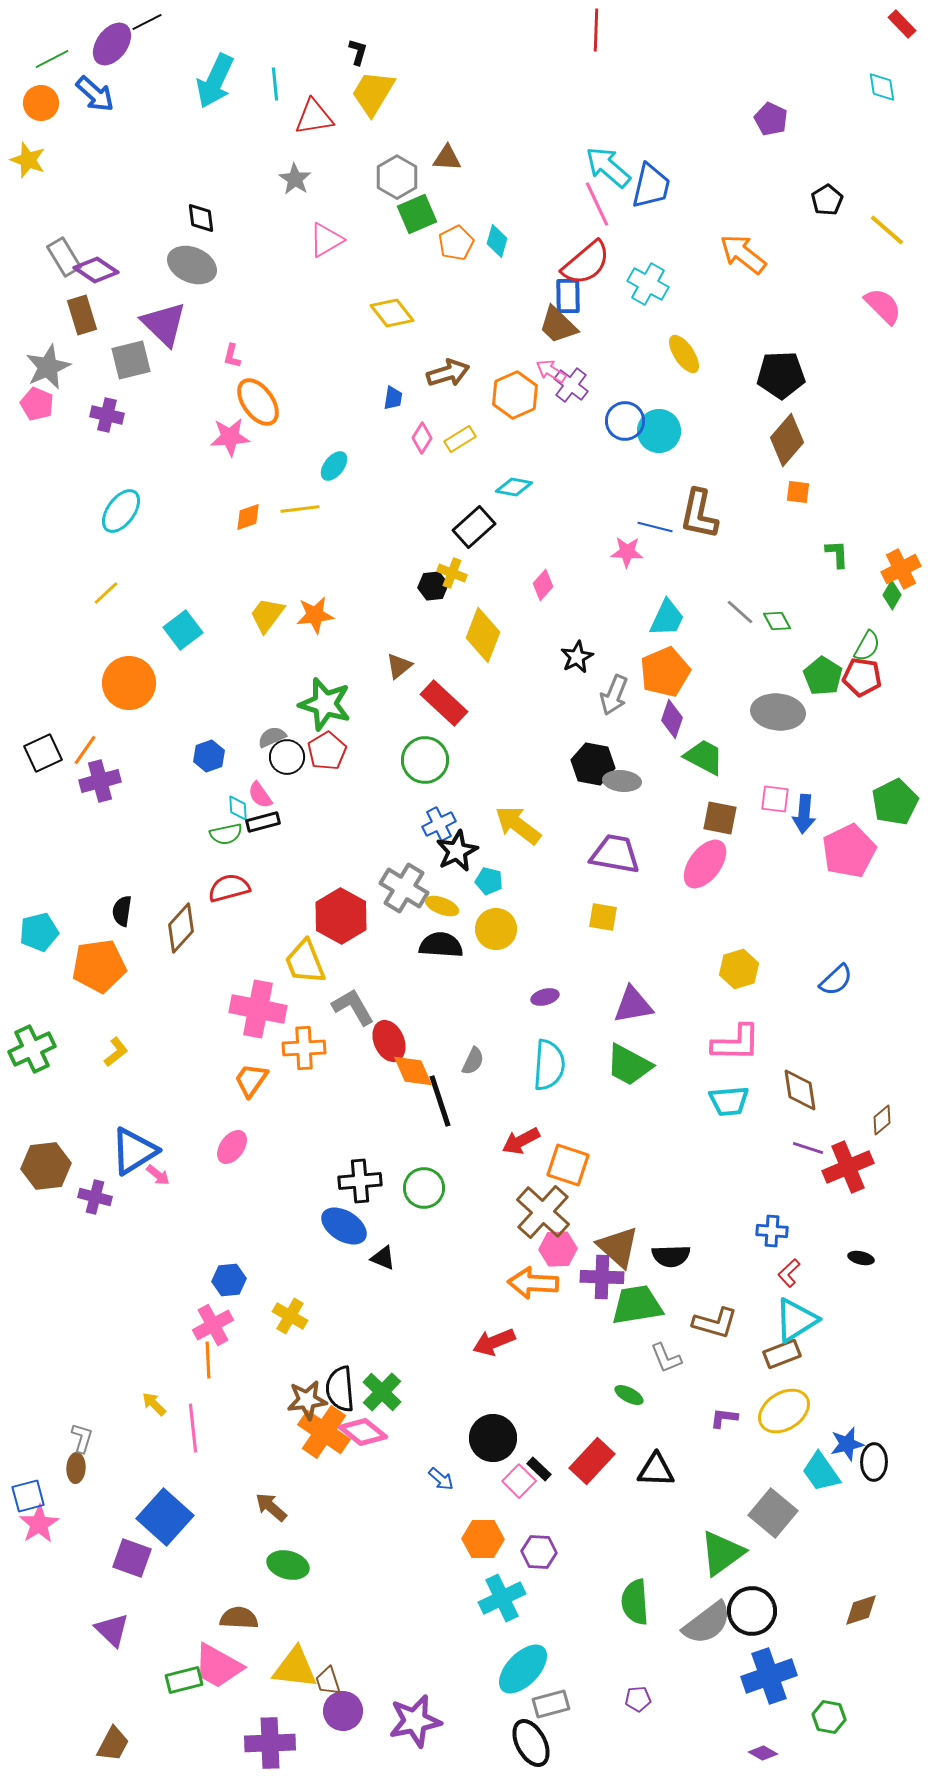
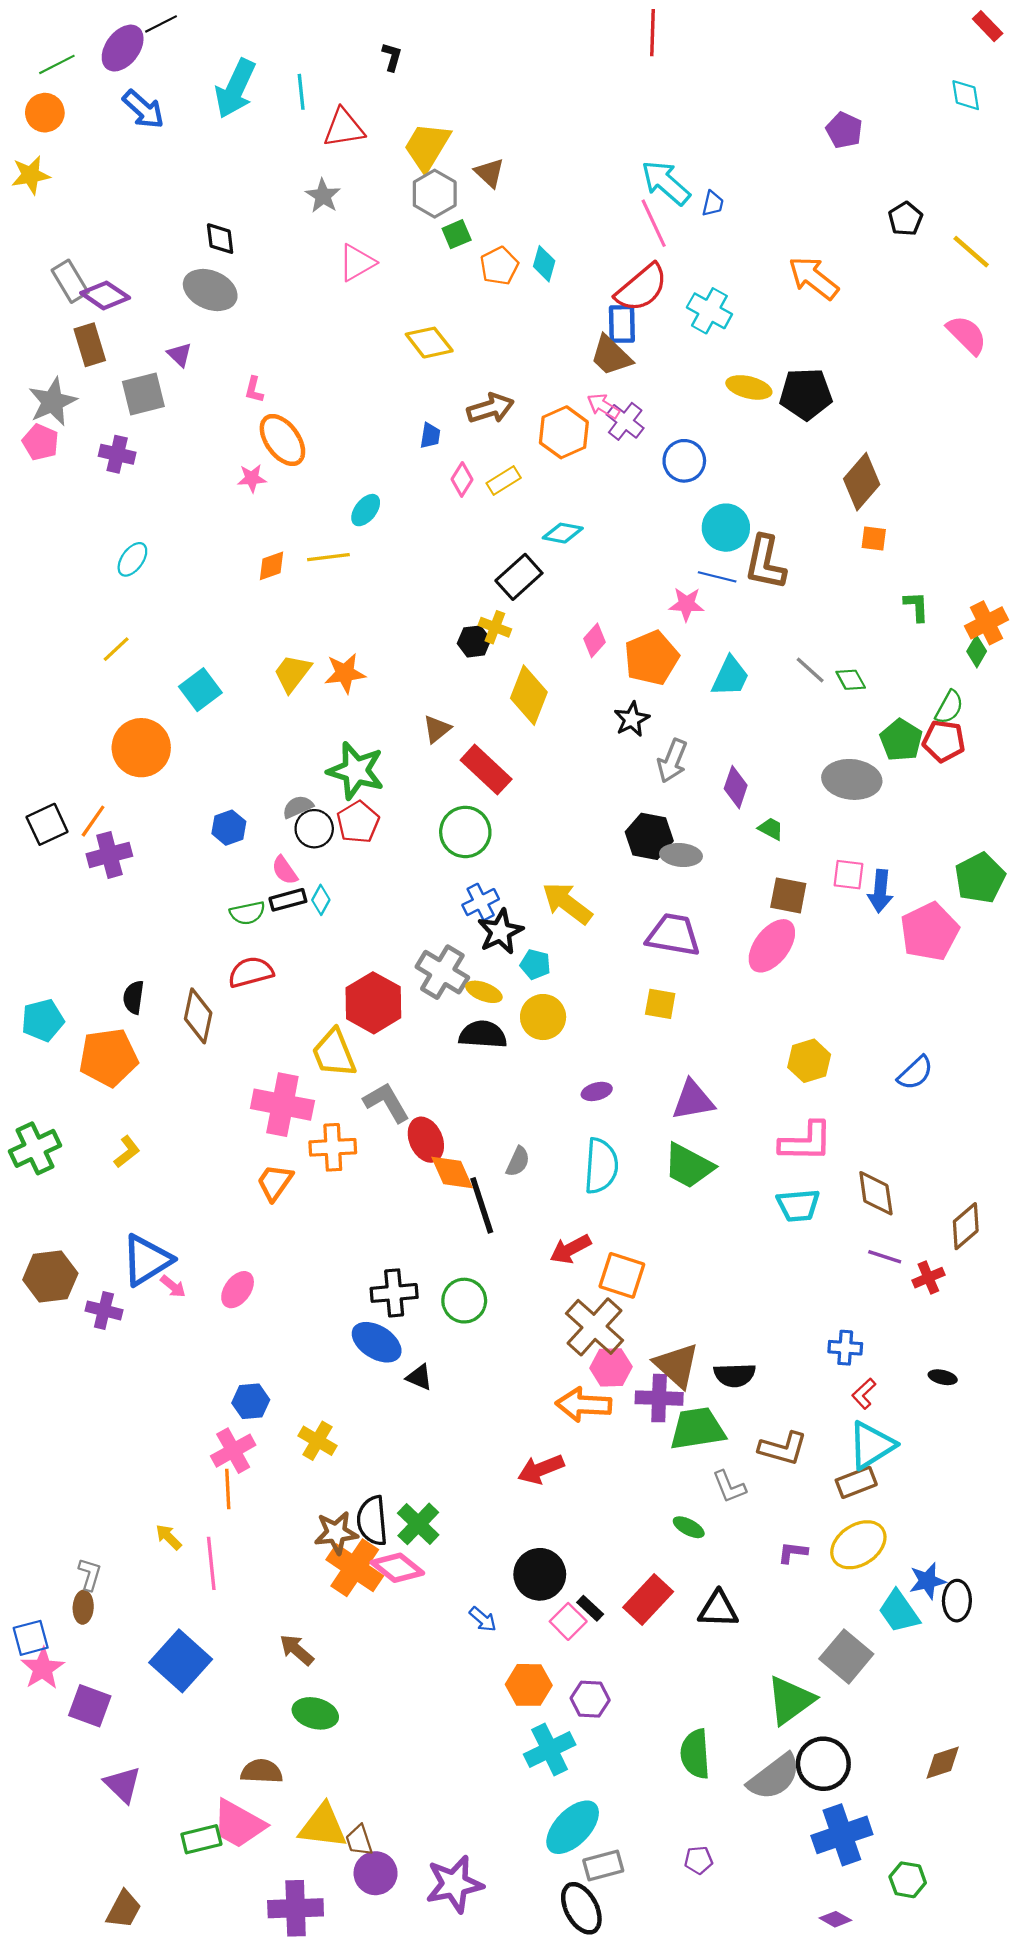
yellow trapezoid: (373, 93) -> (427, 147), moved
blue arrow: (95, 94) -> (143, 109), moved
brown triangle: (447, 158) -> (489, 173), turned 40
yellow star: (28, 160) -> (31, 175), turned -30
blue trapezoid: (651, 186) -> (713, 204), size x0.5
green square: (417, 214) -> (457, 234), size x0.7
purple triangle: (164, 324) -> (180, 355), size x0.5
yellow ellipse: (684, 354) -> (749, 387), turned -42
black pentagon: (781, 375) -> (806, 394), moved
cyan circle: (659, 431) -> (726, 528), moved
pink star: (230, 437) -> (252, 478), size x0.7
cyan ellipse: (121, 511) -> (132, 559), size x0.7
orange pentagon: (665, 672) -> (651, 658), moved
green trapezoid: (704, 757) -> (771, 829), size x0.6
cyan diamond: (238, 808) -> (321, 900), moved, turned 32
brown diamond: (181, 928) -> (198, 1016), turned -30
brown diamond: (882, 1120) -> (966, 1226), size x1.4
pink ellipse: (232, 1147) -> (238, 1290), moved
red cross: (848, 1167) -> (928, 1278), size x0.6
purple square: (132, 1558) -> (90, 1706), moved

